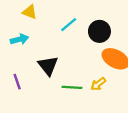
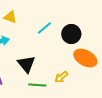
yellow arrow: (98, 84) -> (61, 77), moved
green line: (72, 87) -> (37, 85), moved

